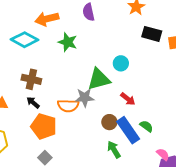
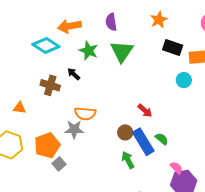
cyan circle: (121, 63) -> (184, 80), moved
green triangle: (99, 79) -> (122, 52), moved, turned -45
gray star: (85, 97) -> (74, 129), moved
black arrow: (33, 103) -> (74, 74), moved
orange pentagon: (44, 126) -> (47, 145), moved, turned 30

